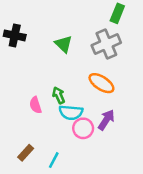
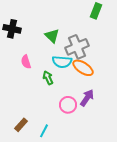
gray cross: (106, 44) -> (77, 47), moved
pink semicircle: (35, 105) -> (26, 62), moved
cyan semicircle: (71, 112) -> (62, 62), moved

